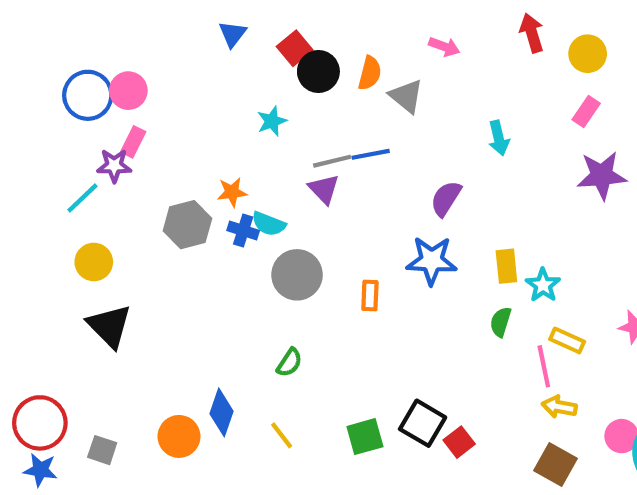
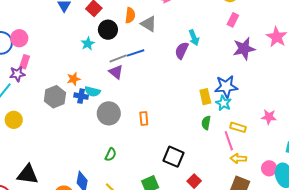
black circle: (318, 71) -> (108, 30), moved
purple semicircle: (446, 198) -> (182, 50), moved
blue star: (432, 261) -> (226, 87), moved
black triangle: (109, 326) -> (28, 174), moved, turned -30
black square: (423, 423) -> (174, 157), moved

